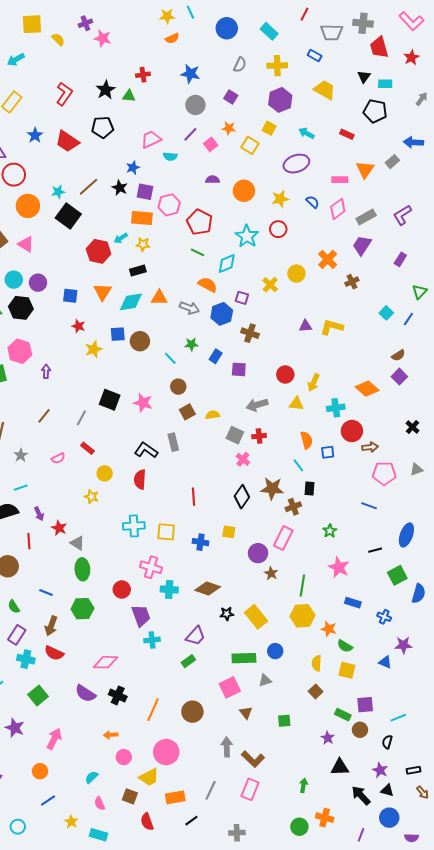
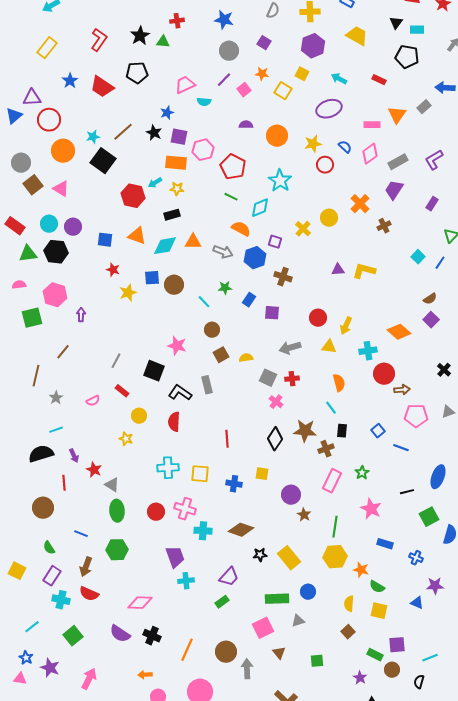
red circle: (278, 229) -> (325, 165), moved
orange triangle: (103, 292) -> (137, 236), turned -42
black square: (110, 400) -> (154, 371), moved
brown line: (44, 416) -> (63, 352), moved
blue square: (328, 452) -> (378, 431), moved, turned -32
pink rectangle: (283, 538) -> (332, 481), moved
red circle: (122, 589) -> (156, 512), moved
gray arrow: (227, 747) -> (247, 669), moved

